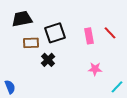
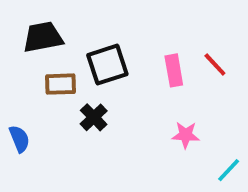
blue semicircle: (10, 87) -> (19, 139), moved

